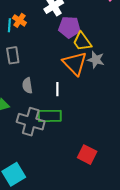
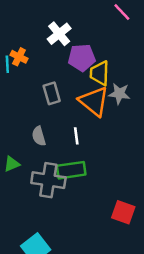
yellow trapezoid: (82, 41) -> (100, 73), turned 45
gray rectangle: (13, 55) -> (52, 93), moved

